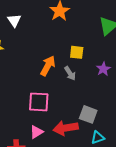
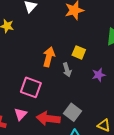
orange arrow: (48, 66) -> (49, 57), turned -30
pink triangle: (36, 132) -> (21, 114), turned -32

